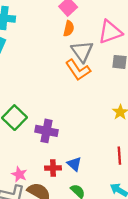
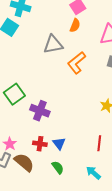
gray triangle: (82, 51) -> (53, 45), moved, turned 45
orange L-shape: (78, 70) -> (77, 63), turned 75

